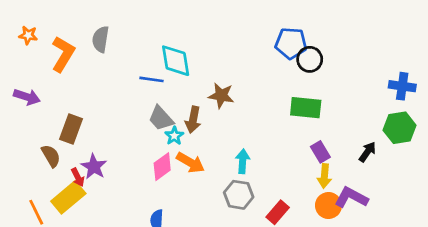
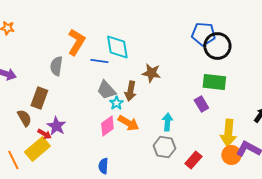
gray semicircle: (101, 39) -> (56, 66), moved
orange L-shape: (63, 54) -> (76, 42), moved
black circle: (310, 59) -> (217, 46), size x1.4
purple rectangle: (320, 152) -> (201, 104), moved
yellow arrow: (324, 176) -> (228, 133), size x1.5
red arrow: (78, 177) -> (44, 134), turned -32

